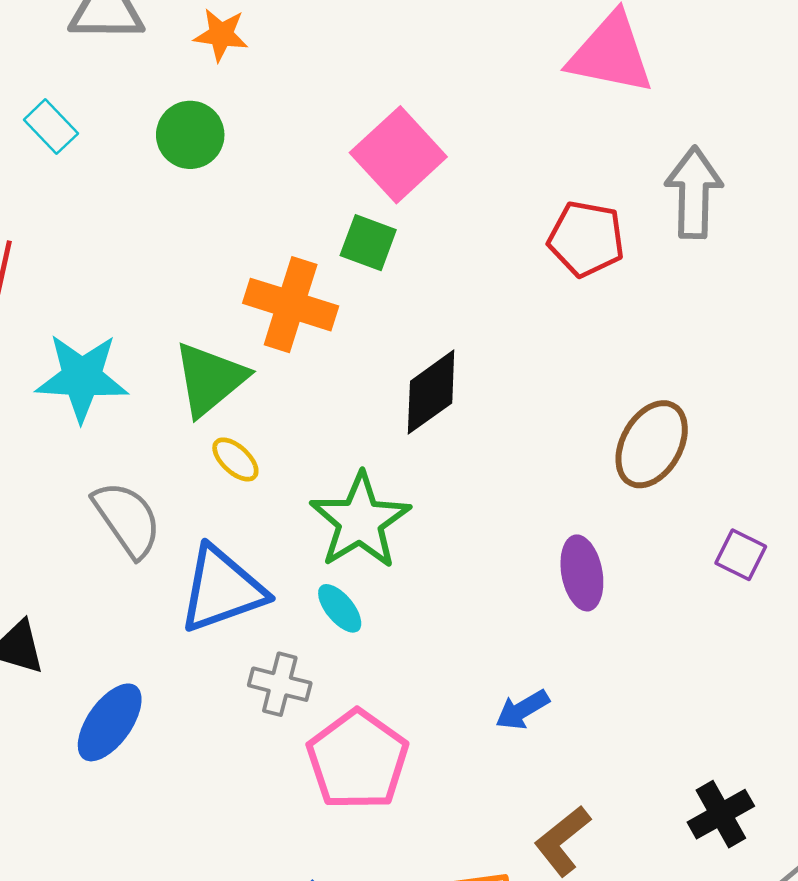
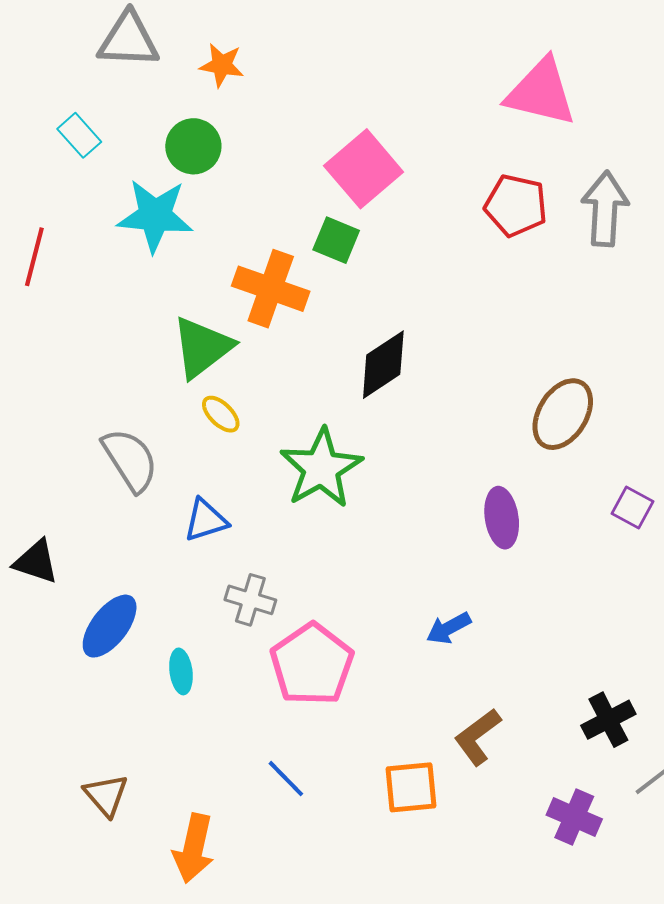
red pentagon: (586, 239) -> (516, 206), moved
cyan star: (82, 377) -> (155, 216), moved
blue triangle: (222, 589) -> (206, 520), size x0.6
cyan ellipse: (340, 608) -> (181, 671), moved, turned 30

